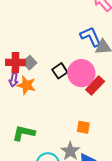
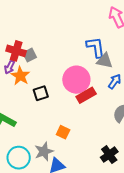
black square: (60, 71) -> (41, 93), moved

